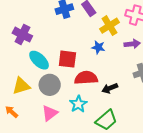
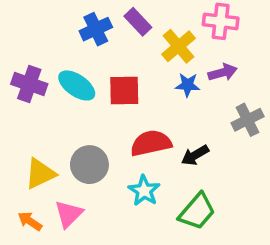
blue star: (98, 47) -> (188, 85), moved
red square: (67, 59) -> (124, 91), moved
cyan ellipse: (39, 60) -> (77, 85), moved
pink triangle: (50, 113) -> (69, 214), moved

